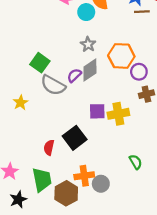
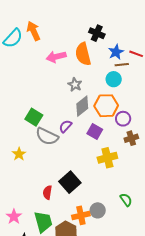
cyan circle: (86, 12) -> (114, 79), moved
gray star: (88, 44) -> (75, 85), moved
gray diamond: (90, 70) -> (82, 106), moved
purple square: (97, 111) -> (95, 131), moved, turned 35
gray circle: (101, 184) -> (98, 210), moved

